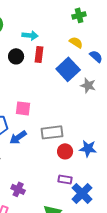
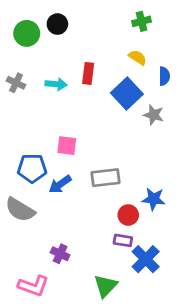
cyan arrow: (30, 35) -> (56, 84), moved
black circle: (16, 56) -> (57, 24), moved
blue semicircle: (96, 56) -> (164, 76), turned 48
red circle: (65, 151) -> (128, 215), moved

